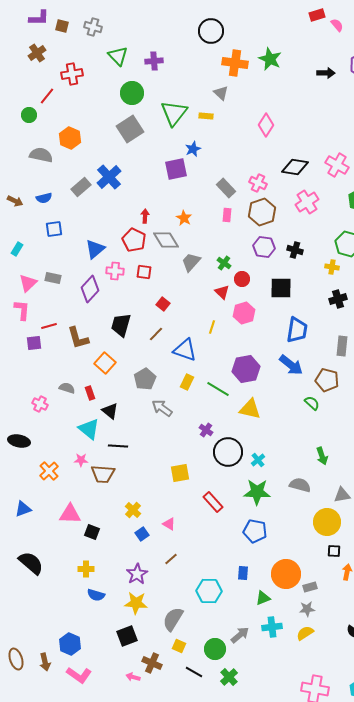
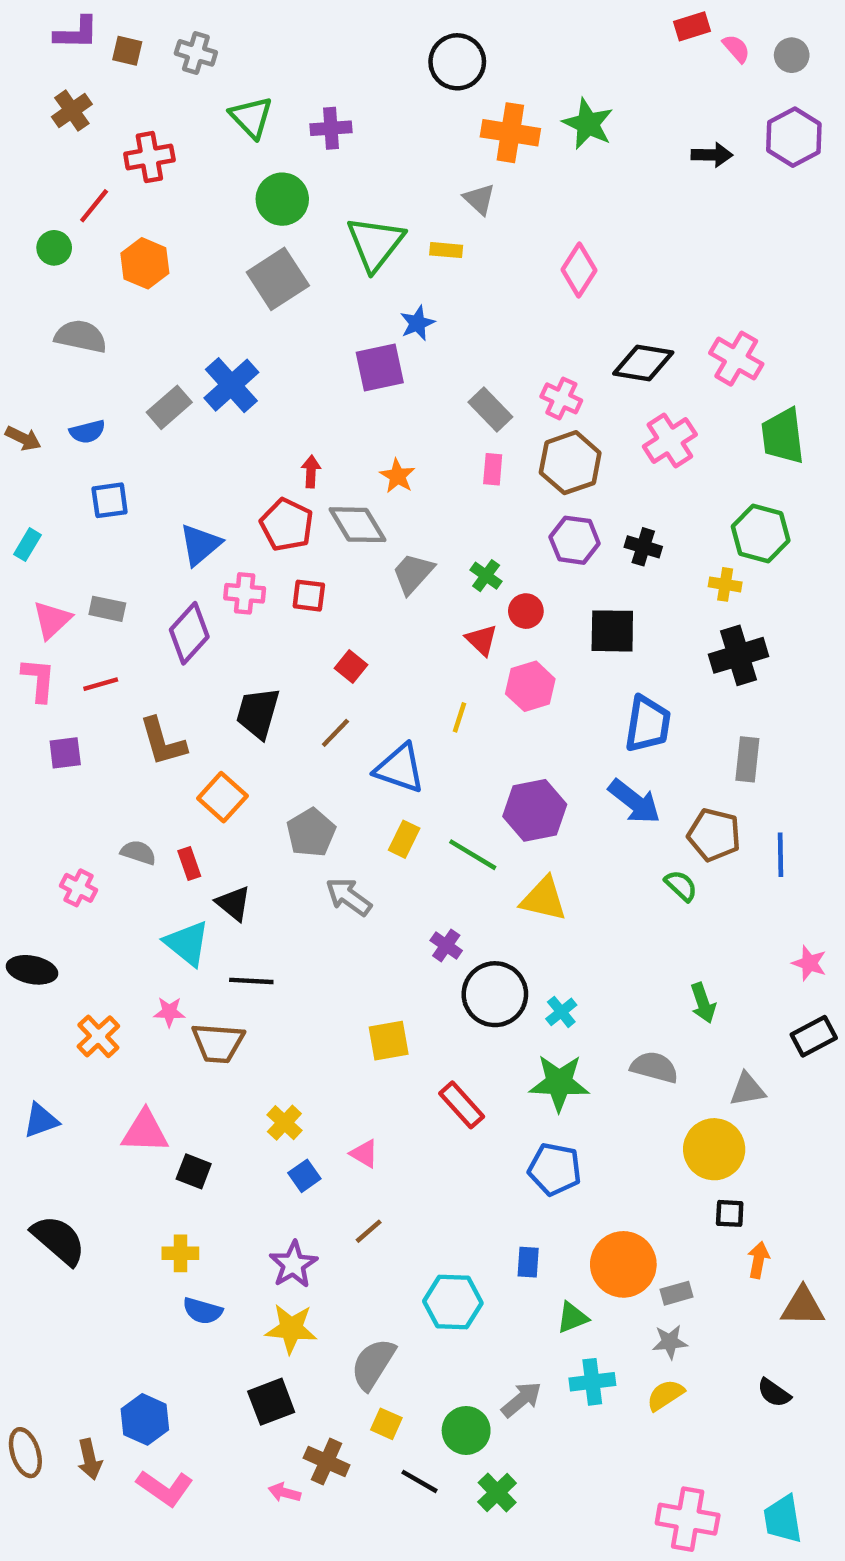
orange hexagon: (70, 138) -> (145, 263), moved
black cross: (338, 299) -> (738, 655), size x1.4
red line: (49, 326) -> (101, 684), moved

